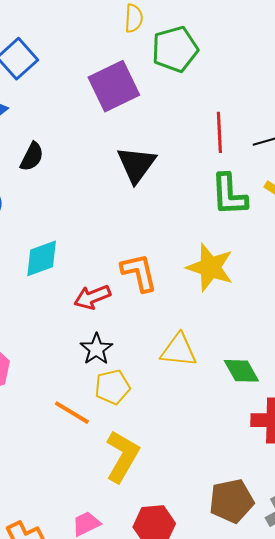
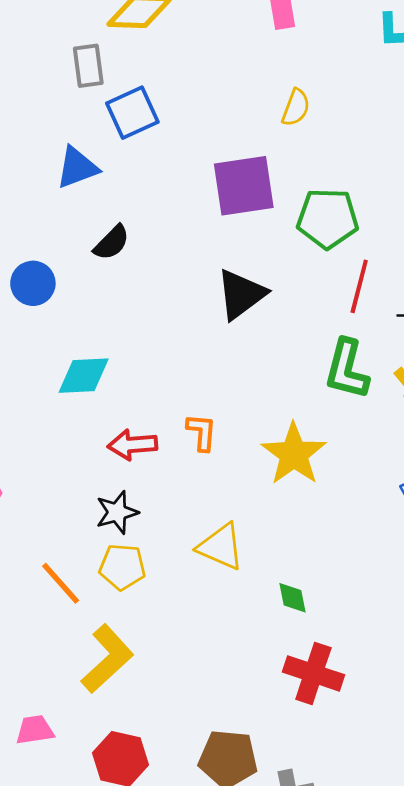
green pentagon: (175, 49) -> (328, 218), moved
orange L-shape: (139, 272) -> (202, 432), size x0.7
green diamond: (241, 371) -> (292, 598), size x0.7

